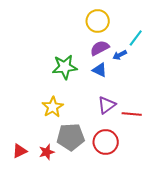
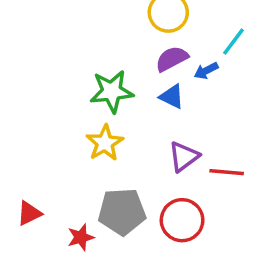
yellow star: (53, 107) -> (105, 143), moved
red triangle: (20, 151) -> (29, 213), moved

